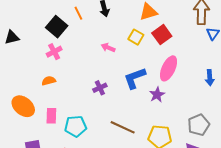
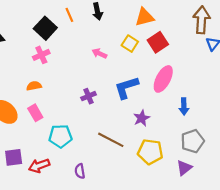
blue arrow: (210, 78) -> (184, 106), moved
purple star: (157, 95) -> (142, 118), moved
pink rectangle: (51, 116) -> (35, 113), moved, turned -35

